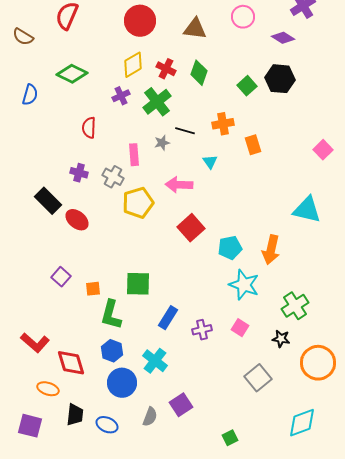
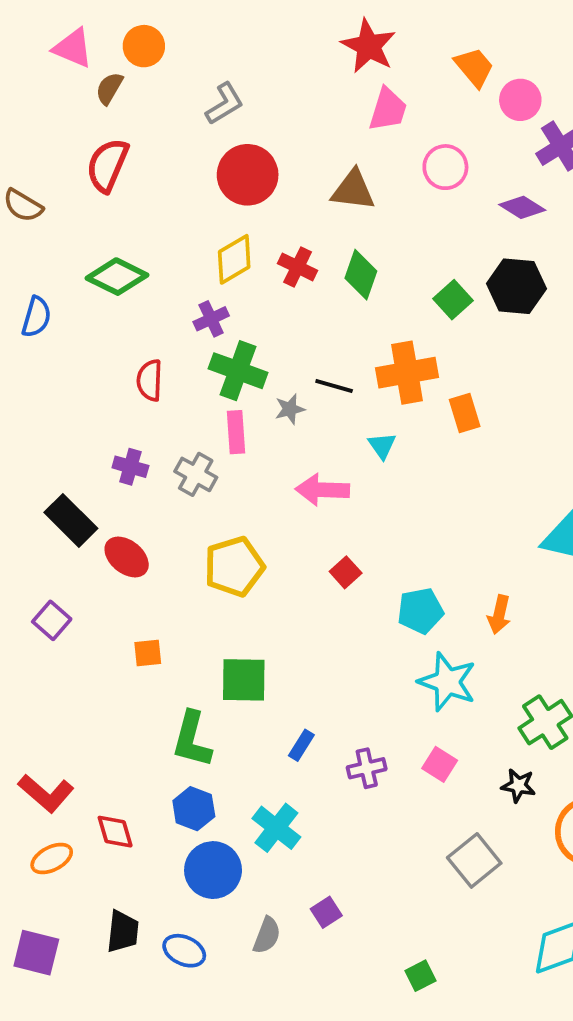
green cross: (157, 102) -> (238, 371), moved, turned -32
orange cross: (223, 124) -> (407, 373), size x1.4
yellow pentagon: (138, 203) -> (234, 567), moved
red square: (191, 228) -> (346, 572), size x0.6
orange arrow: (271, 250) -> (499, 615), size x0.7
purple square: (61, 277) -> (52, 620), moved
orange square: (93, 289) -> (148, 653), moved
blue rectangle: (168, 318) -> (301, 745), size x0.7
red diamond: (71, 363) -> (115, 832), size x0.7
orange ellipse: (48, 389) -> (52, 859), moved, turned -45
purple square: (181, 405) -> (326, 912), size x0.7

